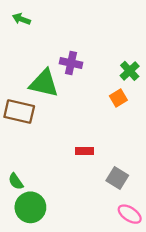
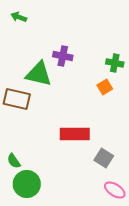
green cross: (130, 71) -> (115, 63), turned -36
red rectangle: (85, 151) -> (75, 134), size x1.8

